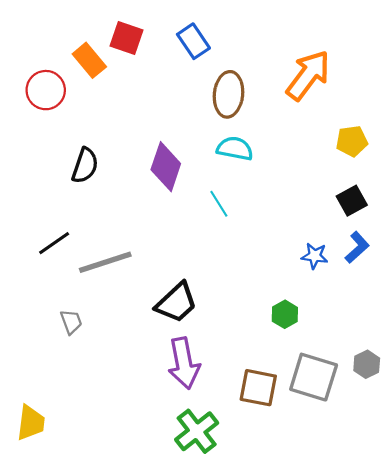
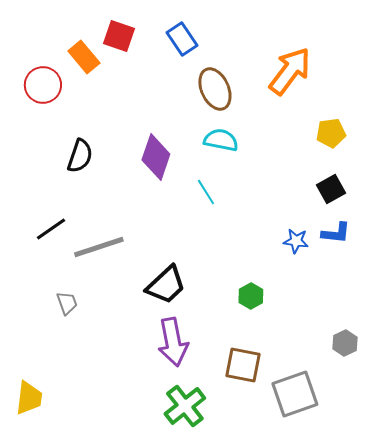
brown ellipse: (228, 94) -> (215, 89), turned -30
blue L-shape: (357, 247) -> (336, 233), turned 48
green hexagon: (285, 314) -> (251, 296), moved
gray square: (314, 377) -> (295, 394), moved, turned -36

